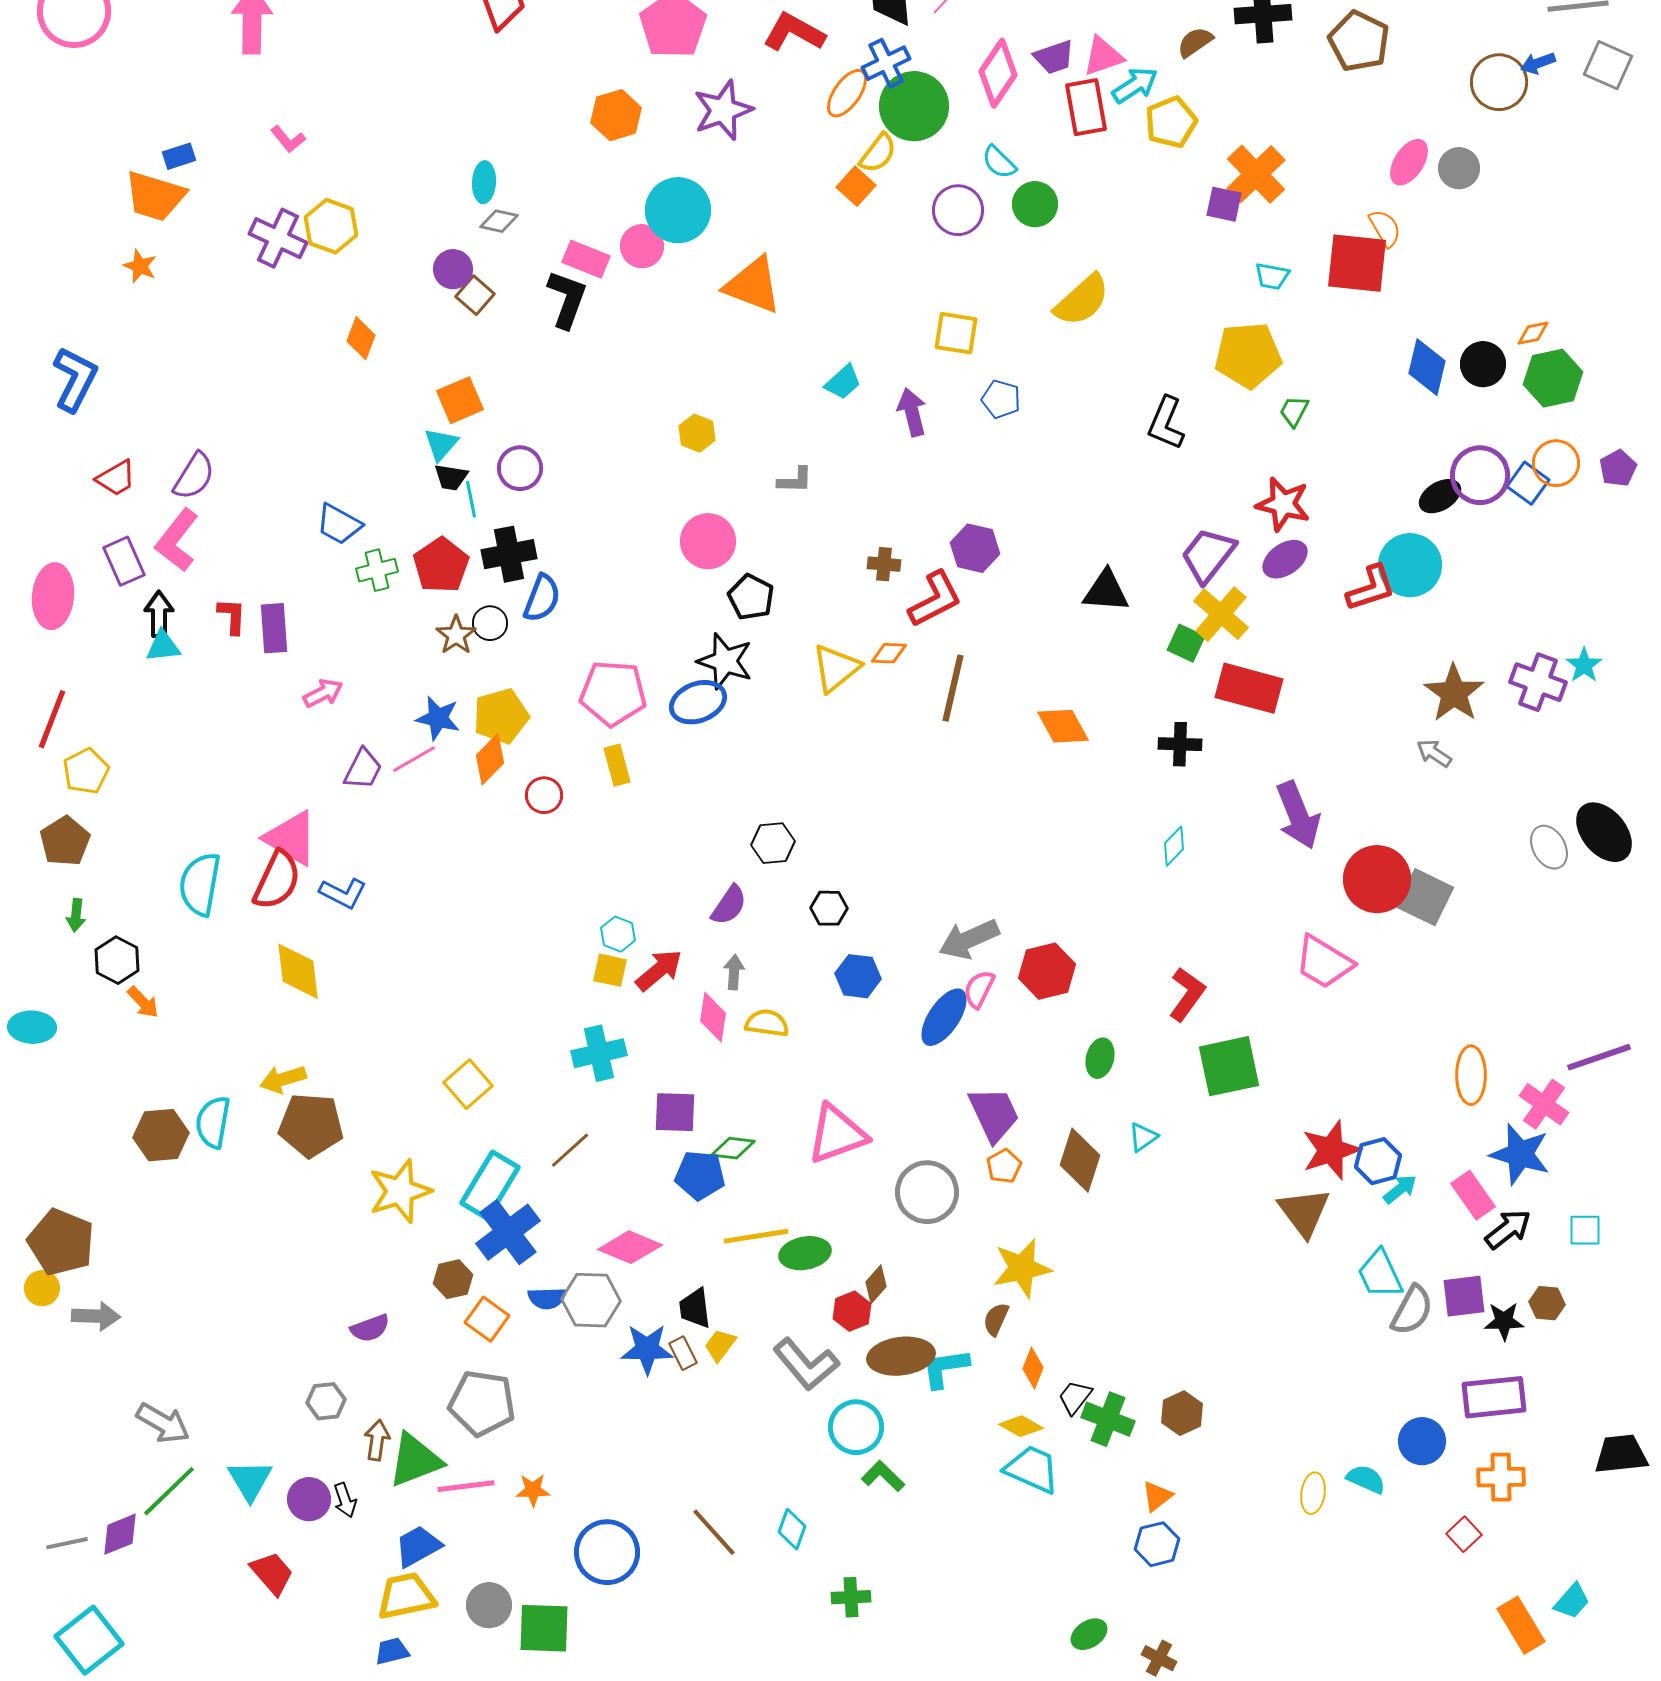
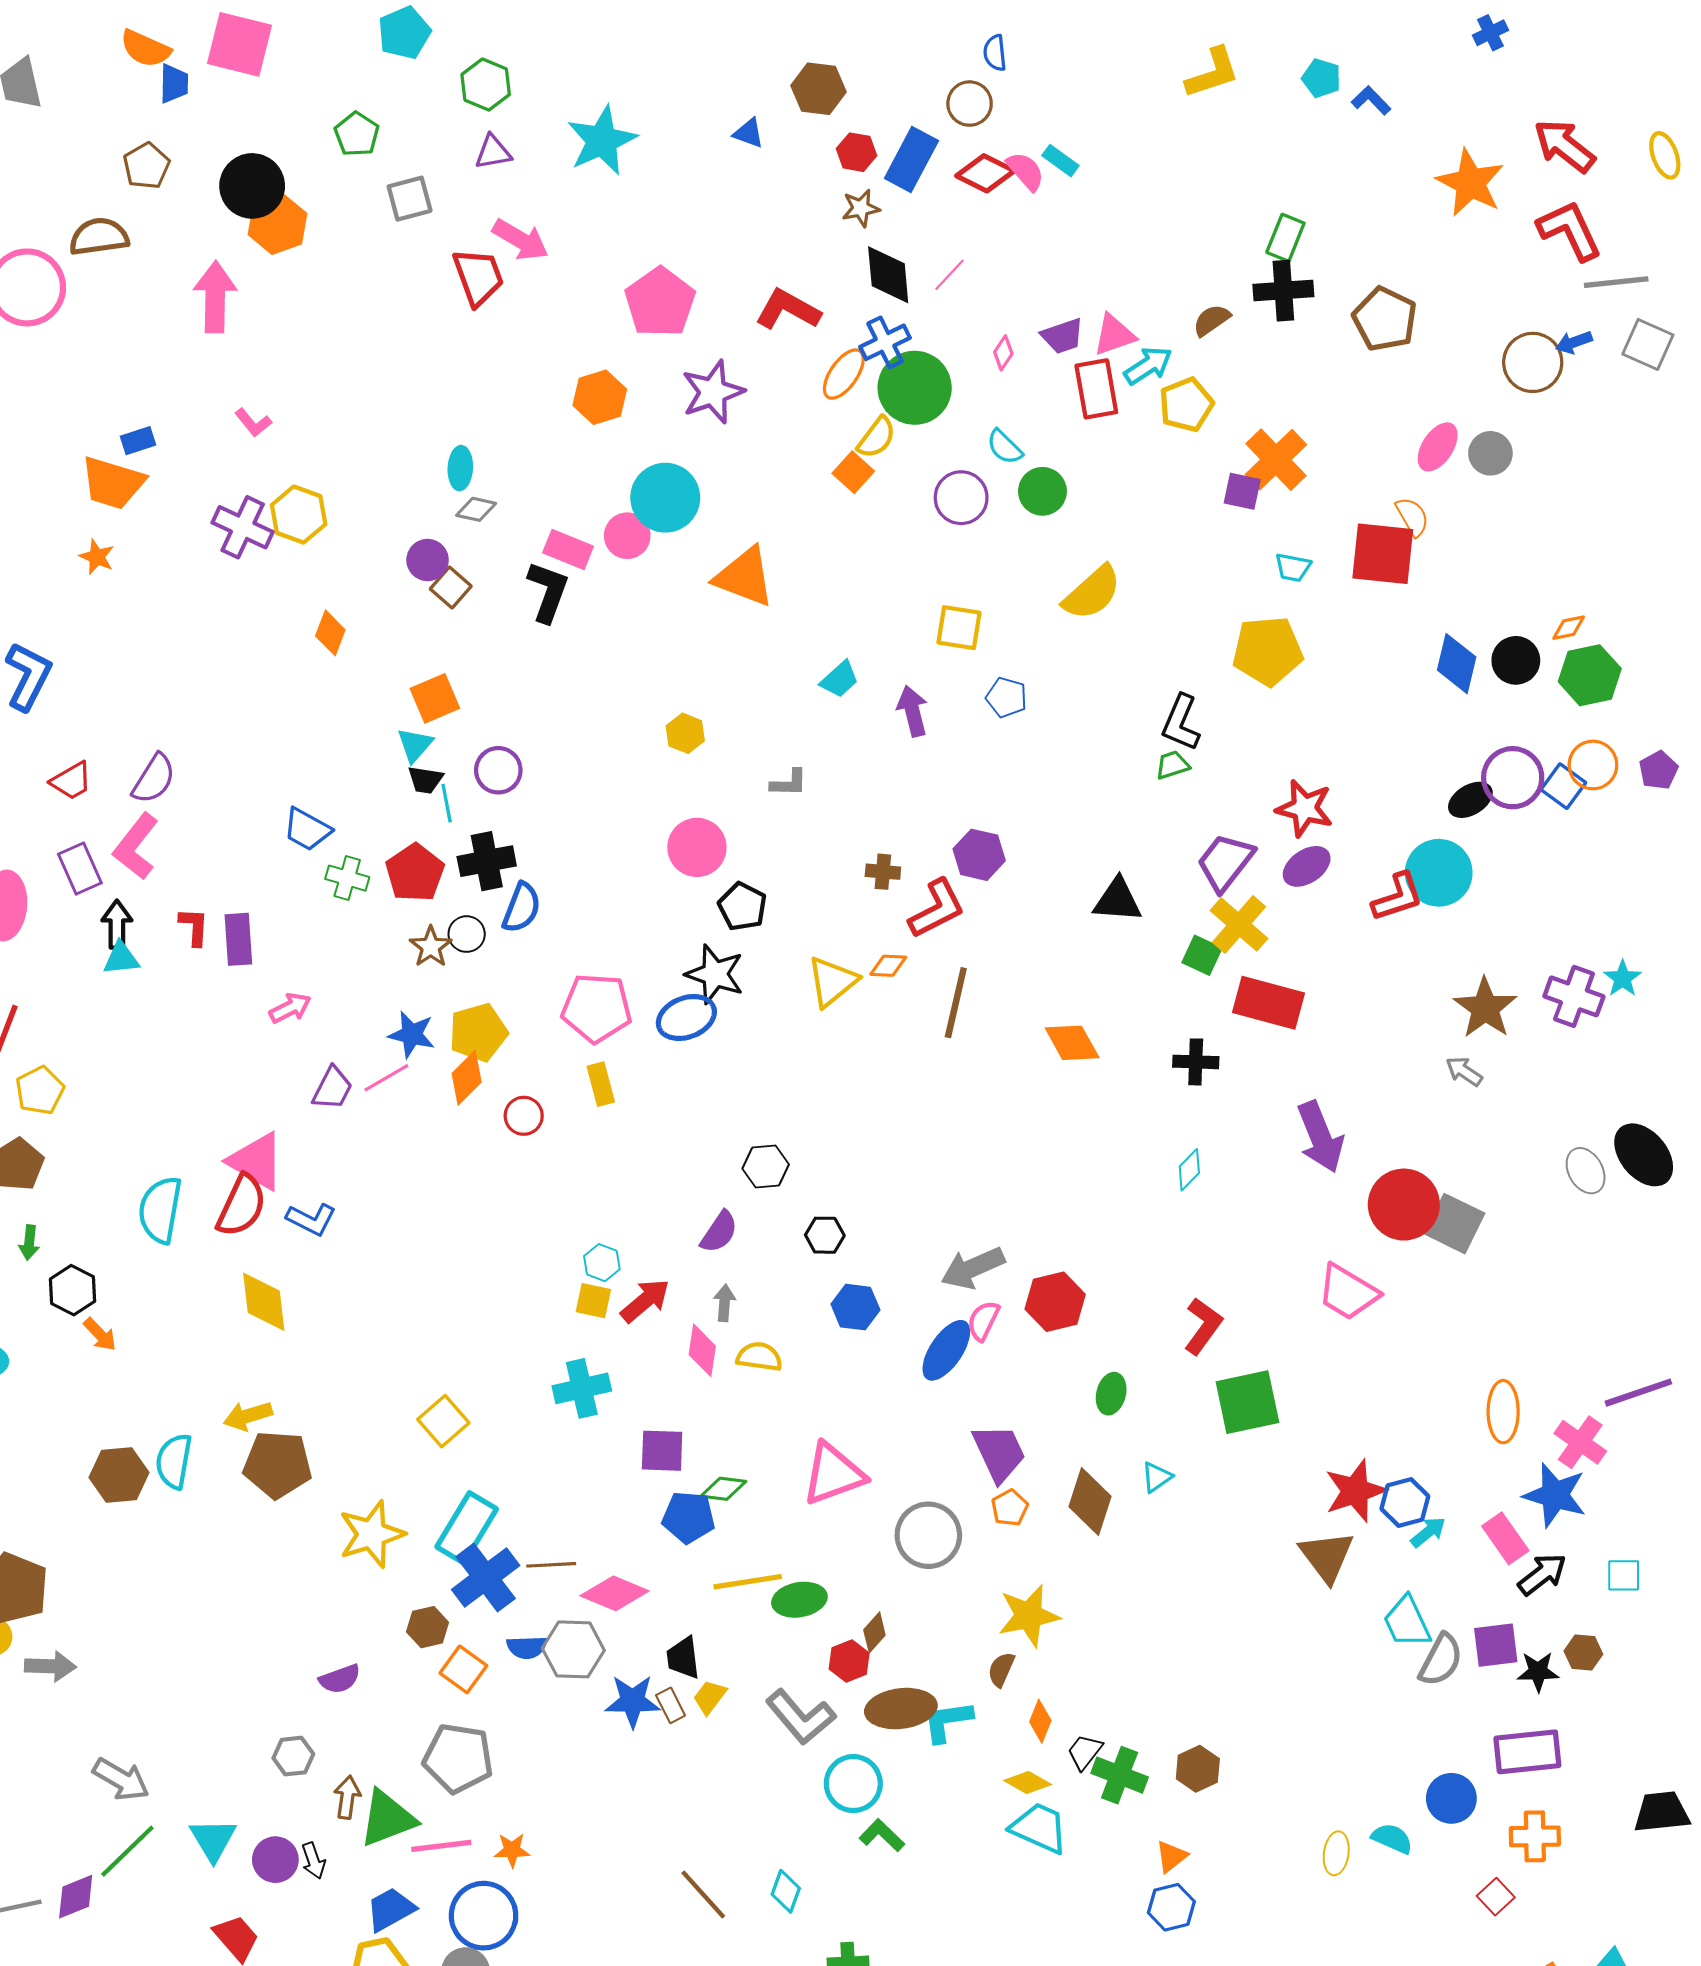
pink diamond: (998, 73) -> (1003, 353), size x0.5
green trapezoid: (1294, 411) -> (1172, 765), moved, turned 44
green cross: (377, 570) -> (347, 878), turned 30
brown line: (570, 1150) -> (551, 1565), moved, turned 39
blue circle: (607, 1552) -> (484, 1916), moved

